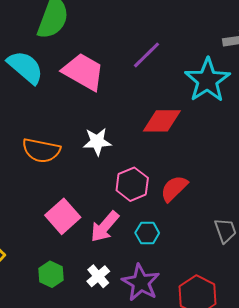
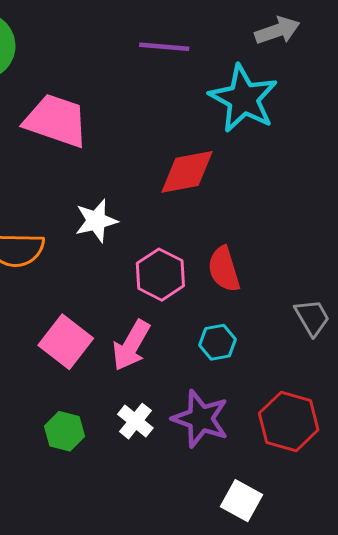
purple line: (146, 55) -> (164, 47), moved, turned 60
red semicircle: (174, 188) -> (224, 269), turned -52
cyan hexagon: (147, 233) -> (217, 342), moved

